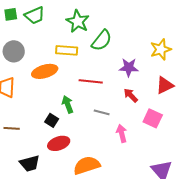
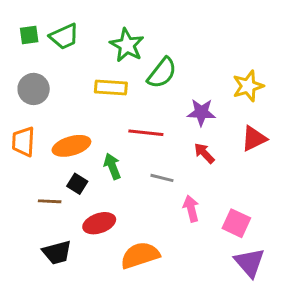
orange ellipse: (45, 71) -> (71, 146), moved
pink square: (153, 118) -> (236, 223), moved
black square: (52, 120) -> (77, 184), moved
brown line: (12, 128) -> (50, 201), moved

